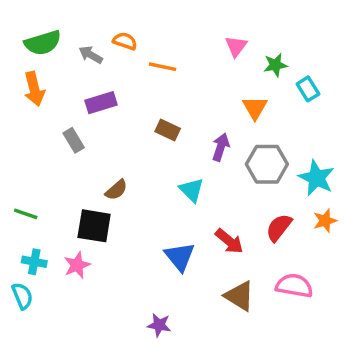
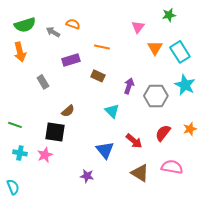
green star: (275, 65) -> (169, 15), moved
orange line: (163, 67) -> (102, 47), moved
cyan rectangle: (308, 89) -> (180, 52), size x1.5
purple rectangle: (101, 103) -> (71, 60), moved
orange triangle: (255, 108) -> (155, 48), moved
cyan star: (316, 178) -> (185, 85), moved
cyan semicircle: (22, 296) -> (13, 187), moved
purple star: (159, 325) -> (87, 176), moved

